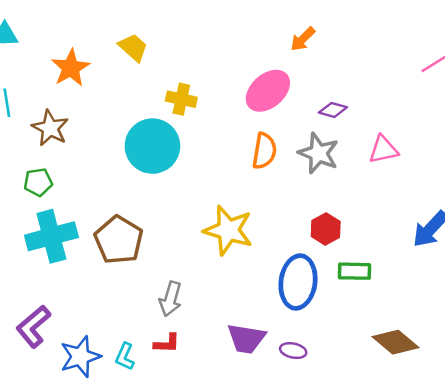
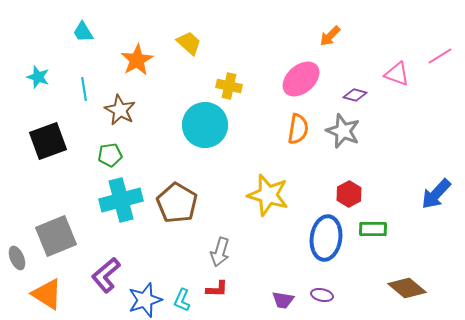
pink triangle: (383, 150) -> (397, 74), moved, turned 32
purple trapezoid: (246, 339) -> (283, 300), moved, size x0.7

